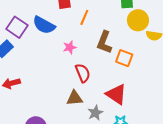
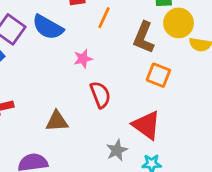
brown L-shape: (104, 42) -> (144, 37), moved
brown triangle: (75, 98) -> (57, 121), moved

